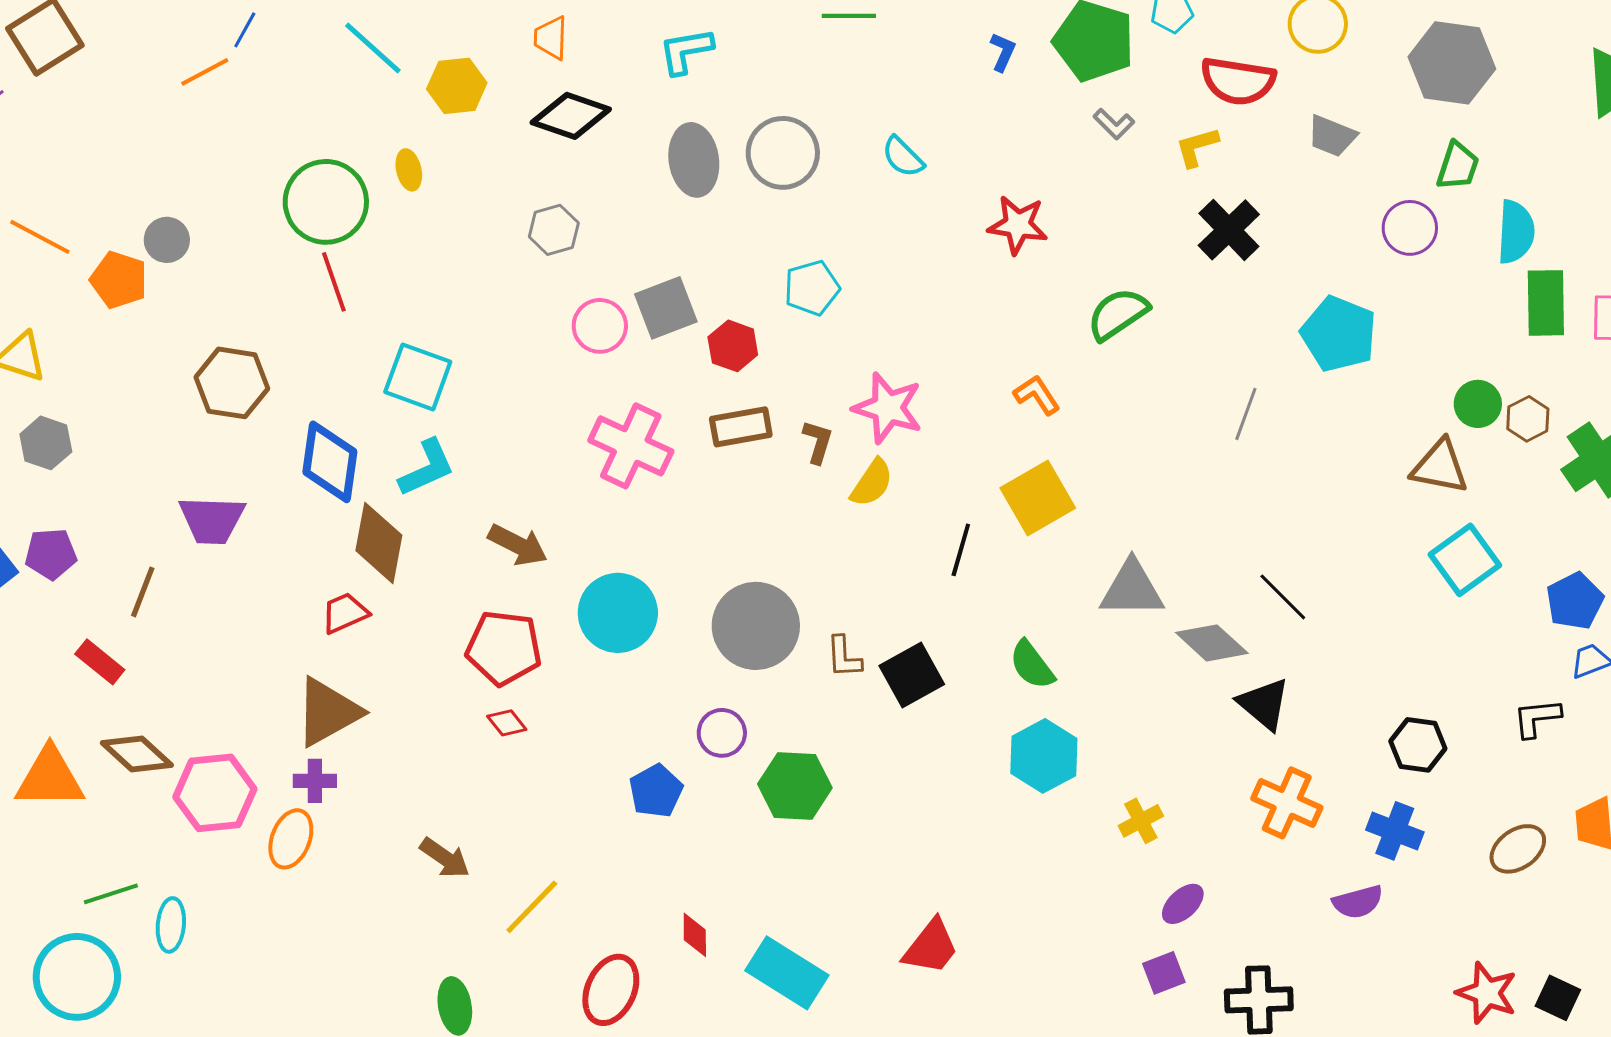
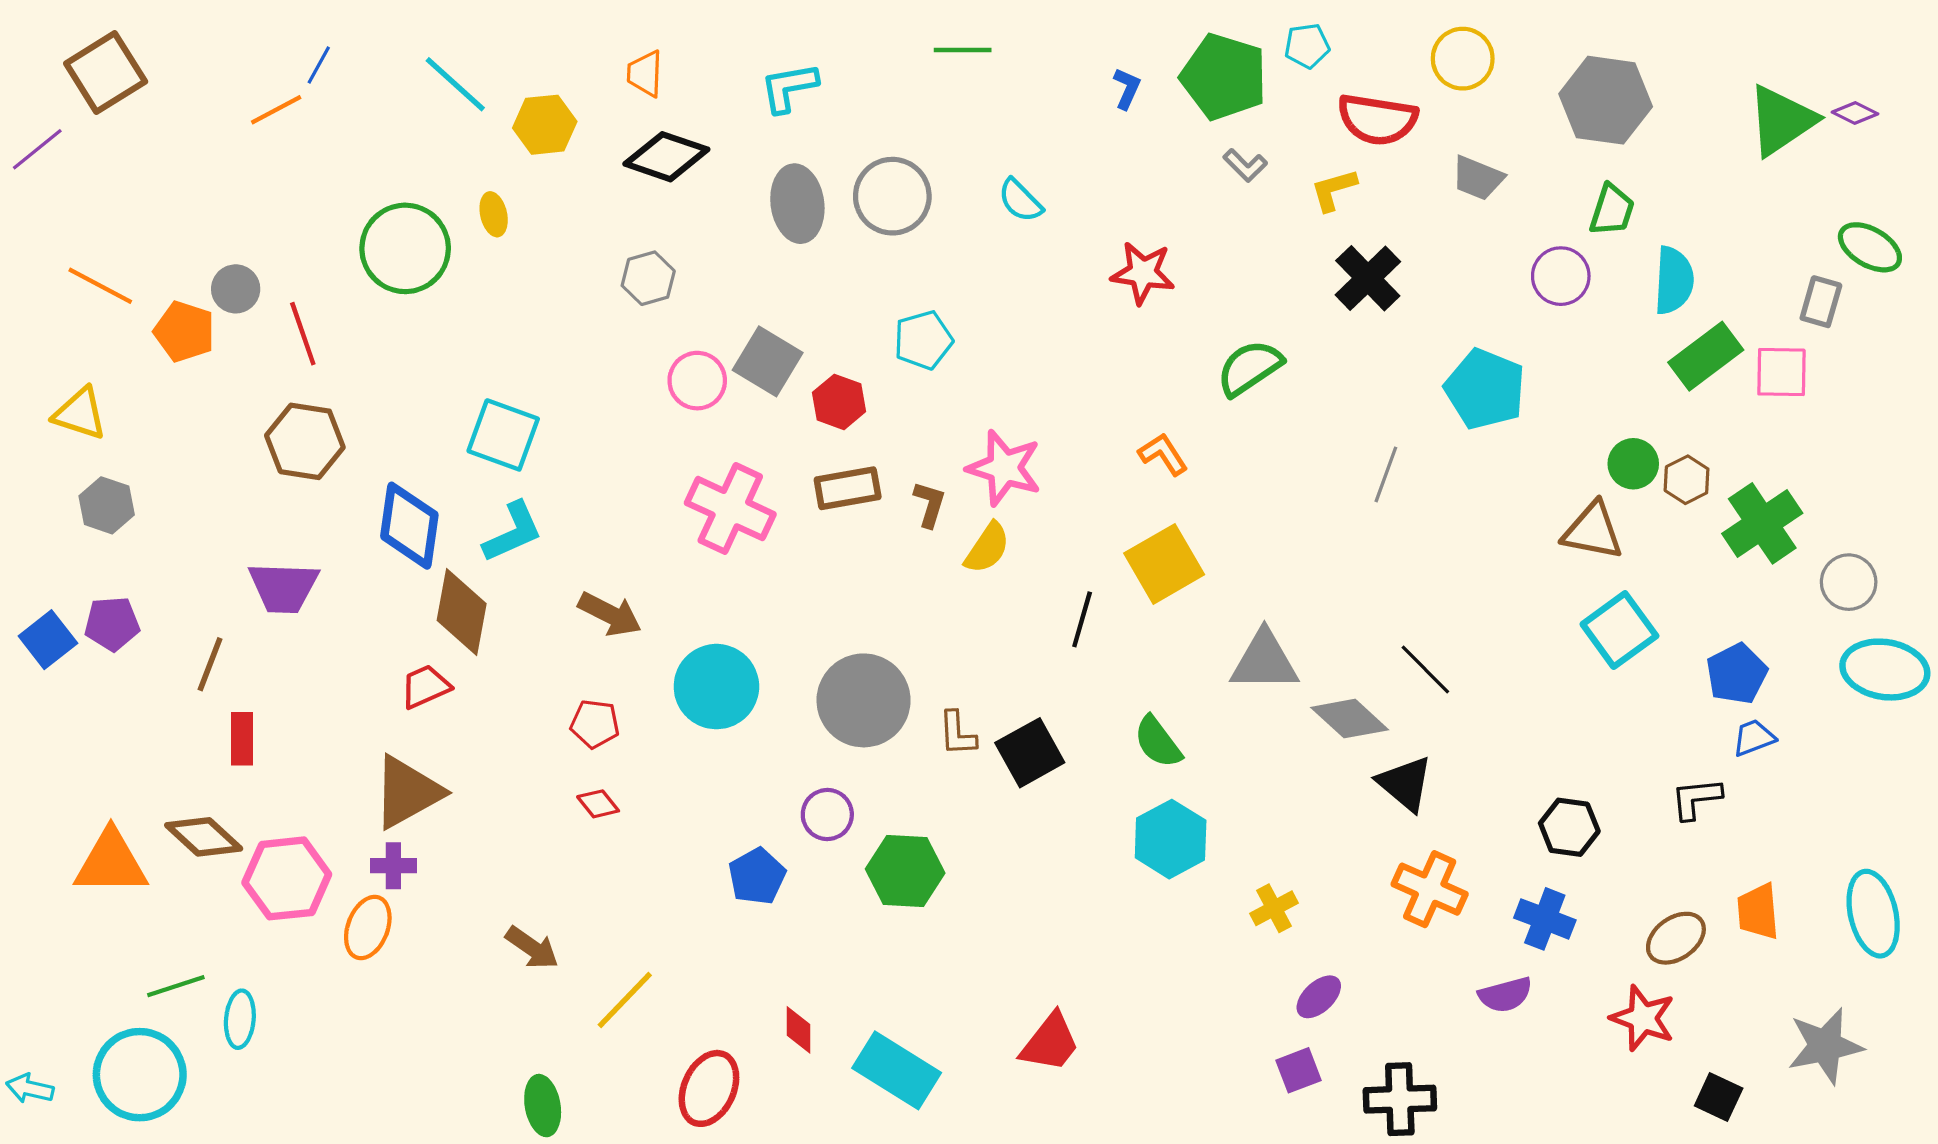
red line: (334, 282) -> (303, 334), moved
green rectangle: (1546, 303) -> (1706, 356), turned 54
gray square: (666, 308) -> (768, 361), turned -38
red pentagon: (504, 648) -> (595, 724), size x0.6
red rectangle: (100, 662) -> (242, 739), moved, turned 51
red star: (1487, 993) -> (1643, 1018), moved

